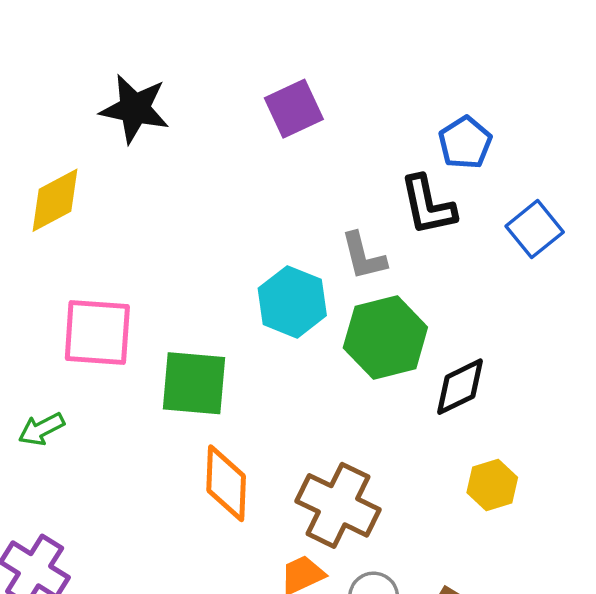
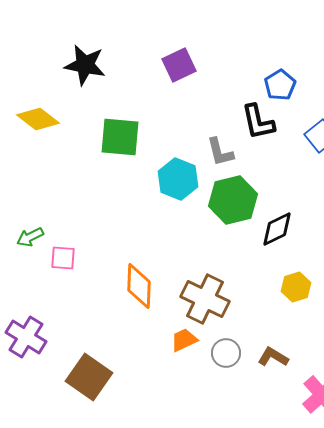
yellow diamond: (55, 200) -> (38, 119), turned 66
pink square: (97, 332) -> (63, 258), moved, size x0.6
green square: (194, 383) -> (120, 137), moved
green arrow: (41, 429) -> (30, 237), moved

